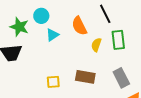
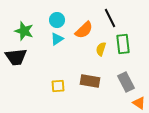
cyan circle: (41, 16) -> (57, 20), moved
orange semicircle: (79, 26) -> (84, 30), turned -108

